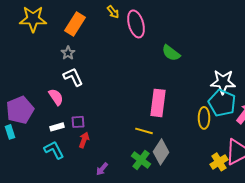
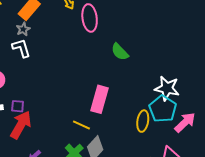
gray star: (68, 53) -> (23, 29), moved
white L-shape: (73, 77) -> (21, 48), moved
red arrow: (84, 140) -> (21, 125), size x1.8

